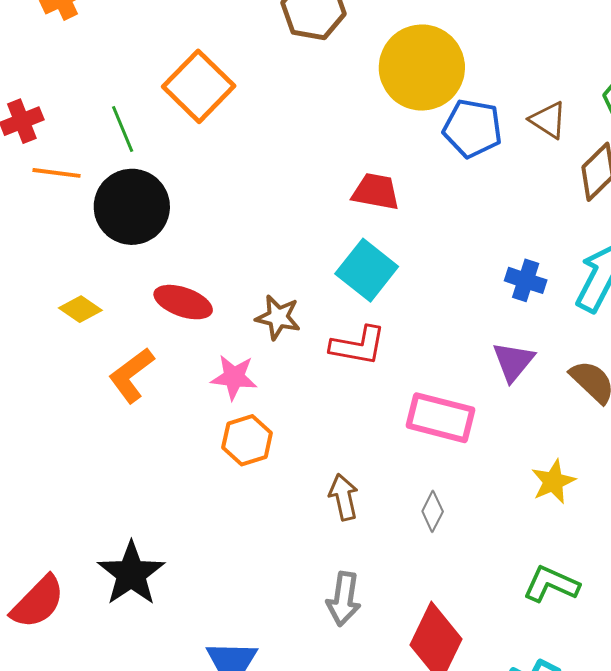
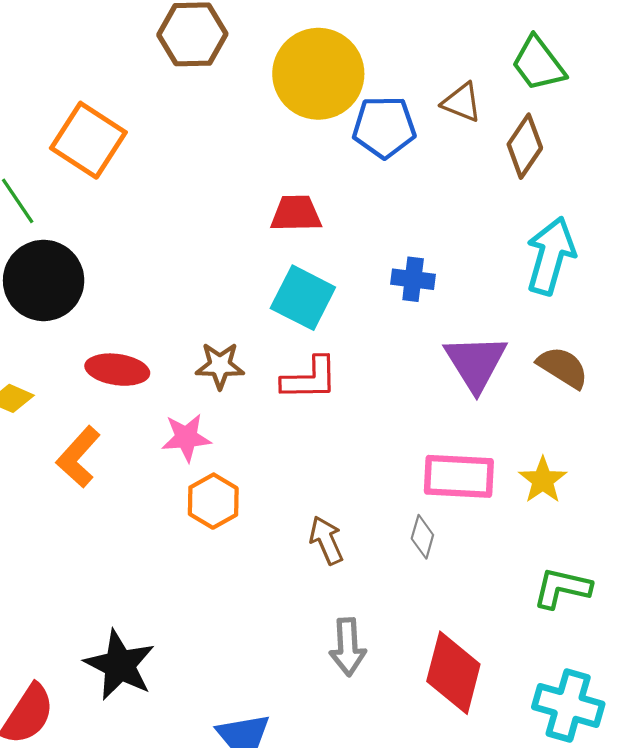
blue cross: (526, 280) -> (413, 279), moved
purple triangle: (513, 362) -> (476, 363), size x1.4
pink rectangle: (440, 418) -> (459, 476), moved

